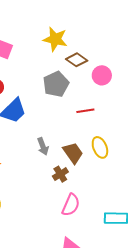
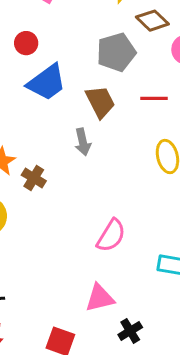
brown trapezoid: (73, 153) -> (100, 102), moved
brown cross: (60, 174) -> (34, 178), moved, turned -35

